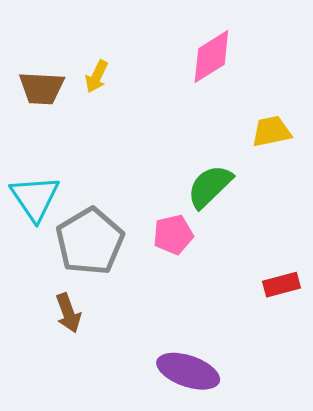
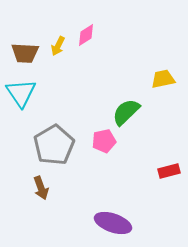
pink diamond: (211, 56) -> (86, 35), moved, size x0.7
cyan triangle: (35, 198) -> (21, 93), moved

